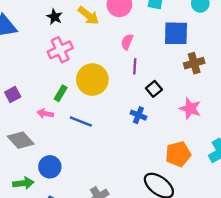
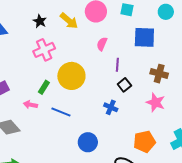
brown cross: (194, 63) -> (159, 74), moved, turned 30
purple line: (135, 66) -> (117, 65), moved
blue circle: (50, 167) -> (88, 142), moved

